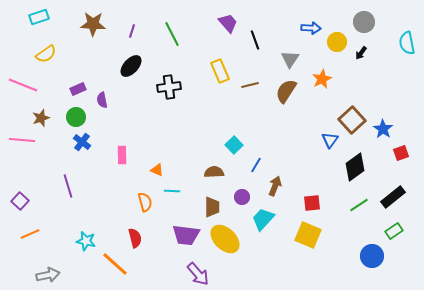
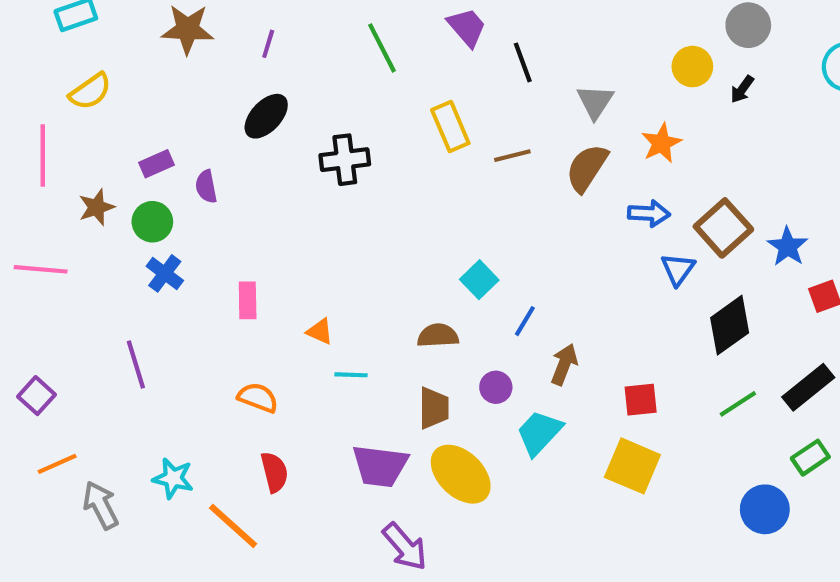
blue arrow: (311, 28) -> (649, 213), moved
green line: (172, 34) -> (382, 48), moved
pink line: (23, 85) -> (43, 156), turned 68
brown star: (41, 118) -> (96, 207), moved
orange semicircle: (145, 202) -> (258, 398), moved, turned -54
gray arrow: (48, 275) -> (101, 505), moved, turned -105

